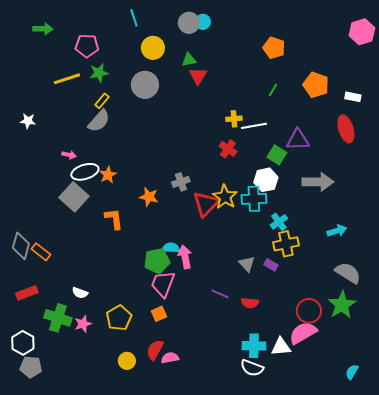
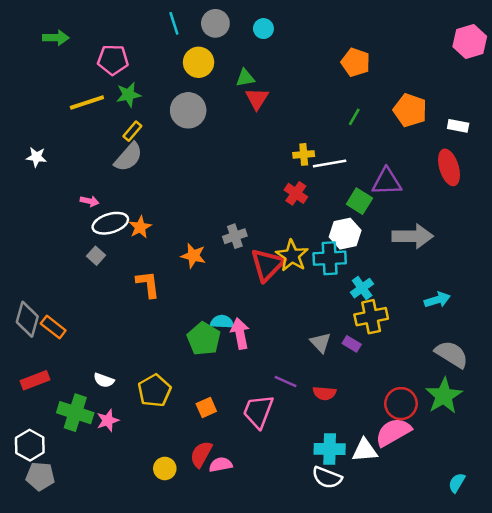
gray circle: (189, 23) -> (215, 23), moved
gray square: (74, 197) -> (96, 256), size x0.5
green pentagon: (157, 261) -> (204, 339), turned -30
pink trapezoid: (163, 284) -> (258, 411), moved
yellow pentagon: (119, 318) -> (154, 391), moved

